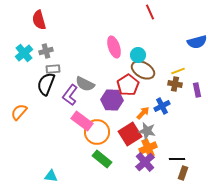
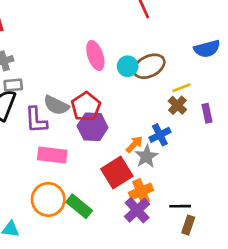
brown ellipse: (143, 70) -> (149, 66), moved, turned -55
brown cross: (175, 84) -> (177, 105), turned 32
red pentagon: (128, 85) -> (86, 107), moved
purple L-shape: (70, 95) -> (36, 120), turned -40
pink rectangle: (82, 121) -> (52, 155), turned -30
gray star: (147, 131) -> (146, 156), moved, turned 30
orange circle: (97, 132) -> (48, 199), moved

